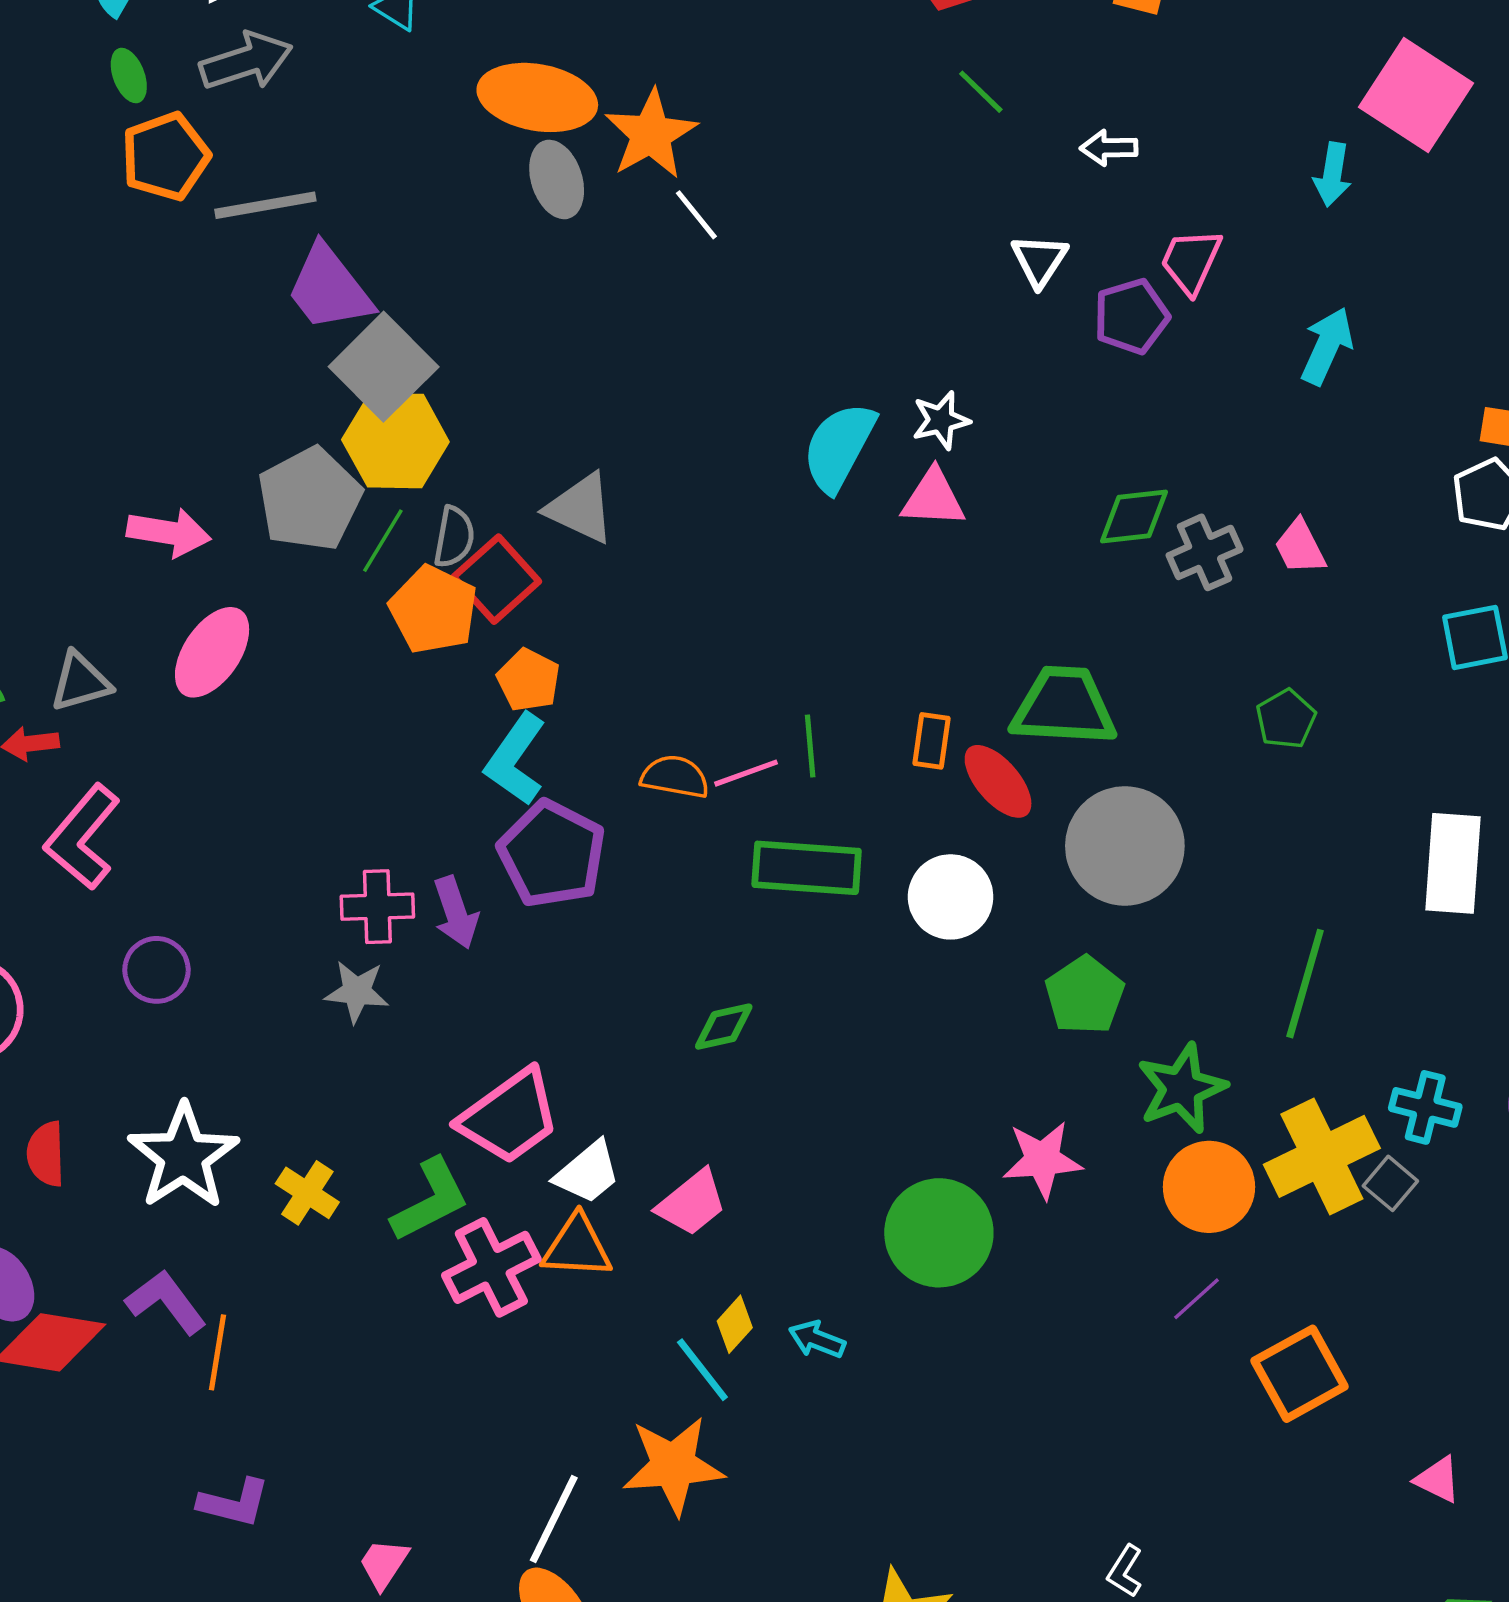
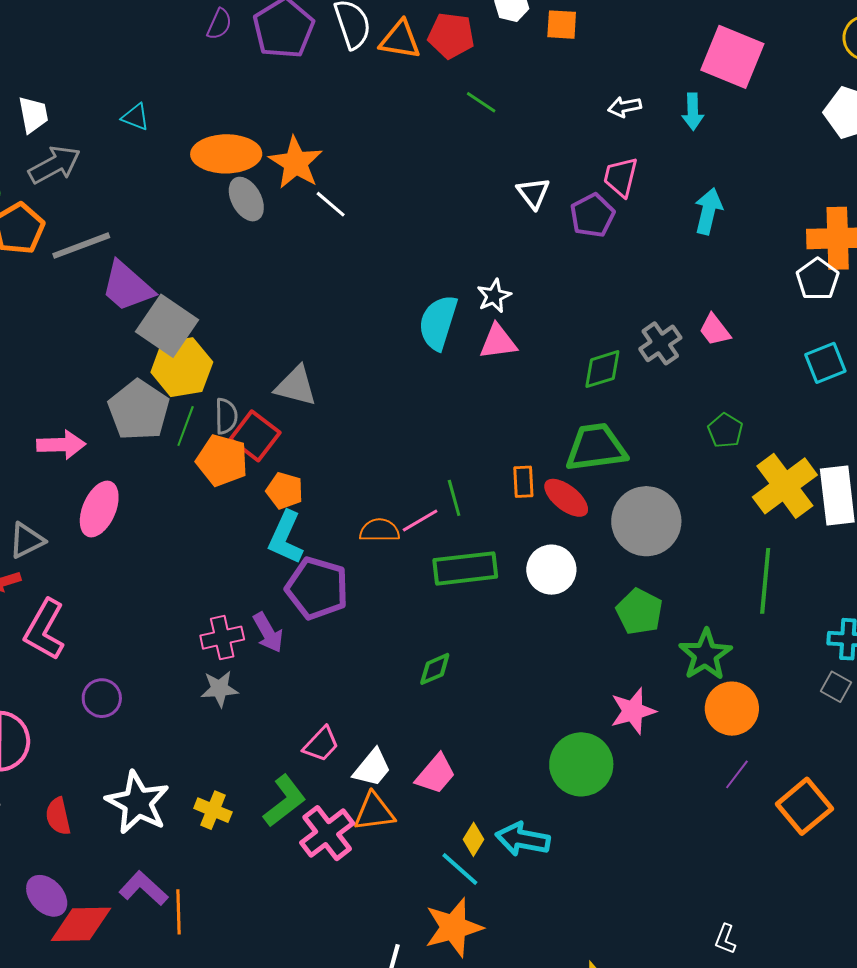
white arrow: (1109, 148) -> (624, 107), moved
green diamond: (1134, 517) -> (602, 369), moved
pink trapezoid: (509, 1117) -> (321, 744), size x0.6
yellow cross: (1322, 1156) -> (785, 486), moved
cyan arrow: (817, 1340) -> (523, 839), size x1.6

